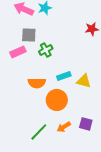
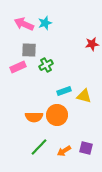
orange semicircle: (37, 83) -> (34, 117), moved
purple square: (86, 124) -> (86, 148), moved
orange arrow: (64, 127) -> (64, 151), moved

